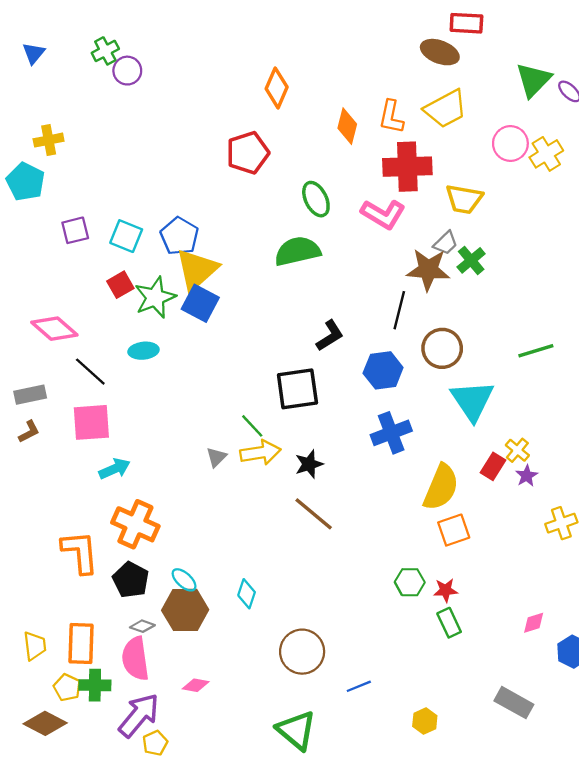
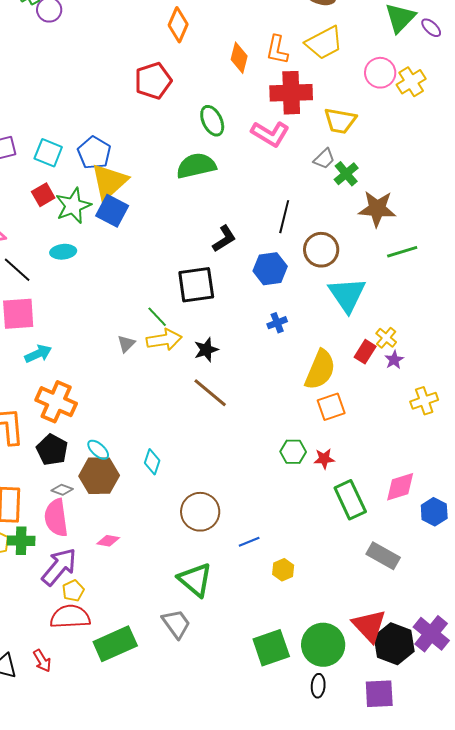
brown star: (428, 270) -> (377, 209), moved
blue cross: (391, 433) -> (277, 323), size x0.6
green rectangle: (449, 623) -> (350, 500), moved, size x1.5
pink diamond: (534, 623) -> (400, 487), size x1.6
yellow hexagon: (425, 721) -> (283, 570), moved

